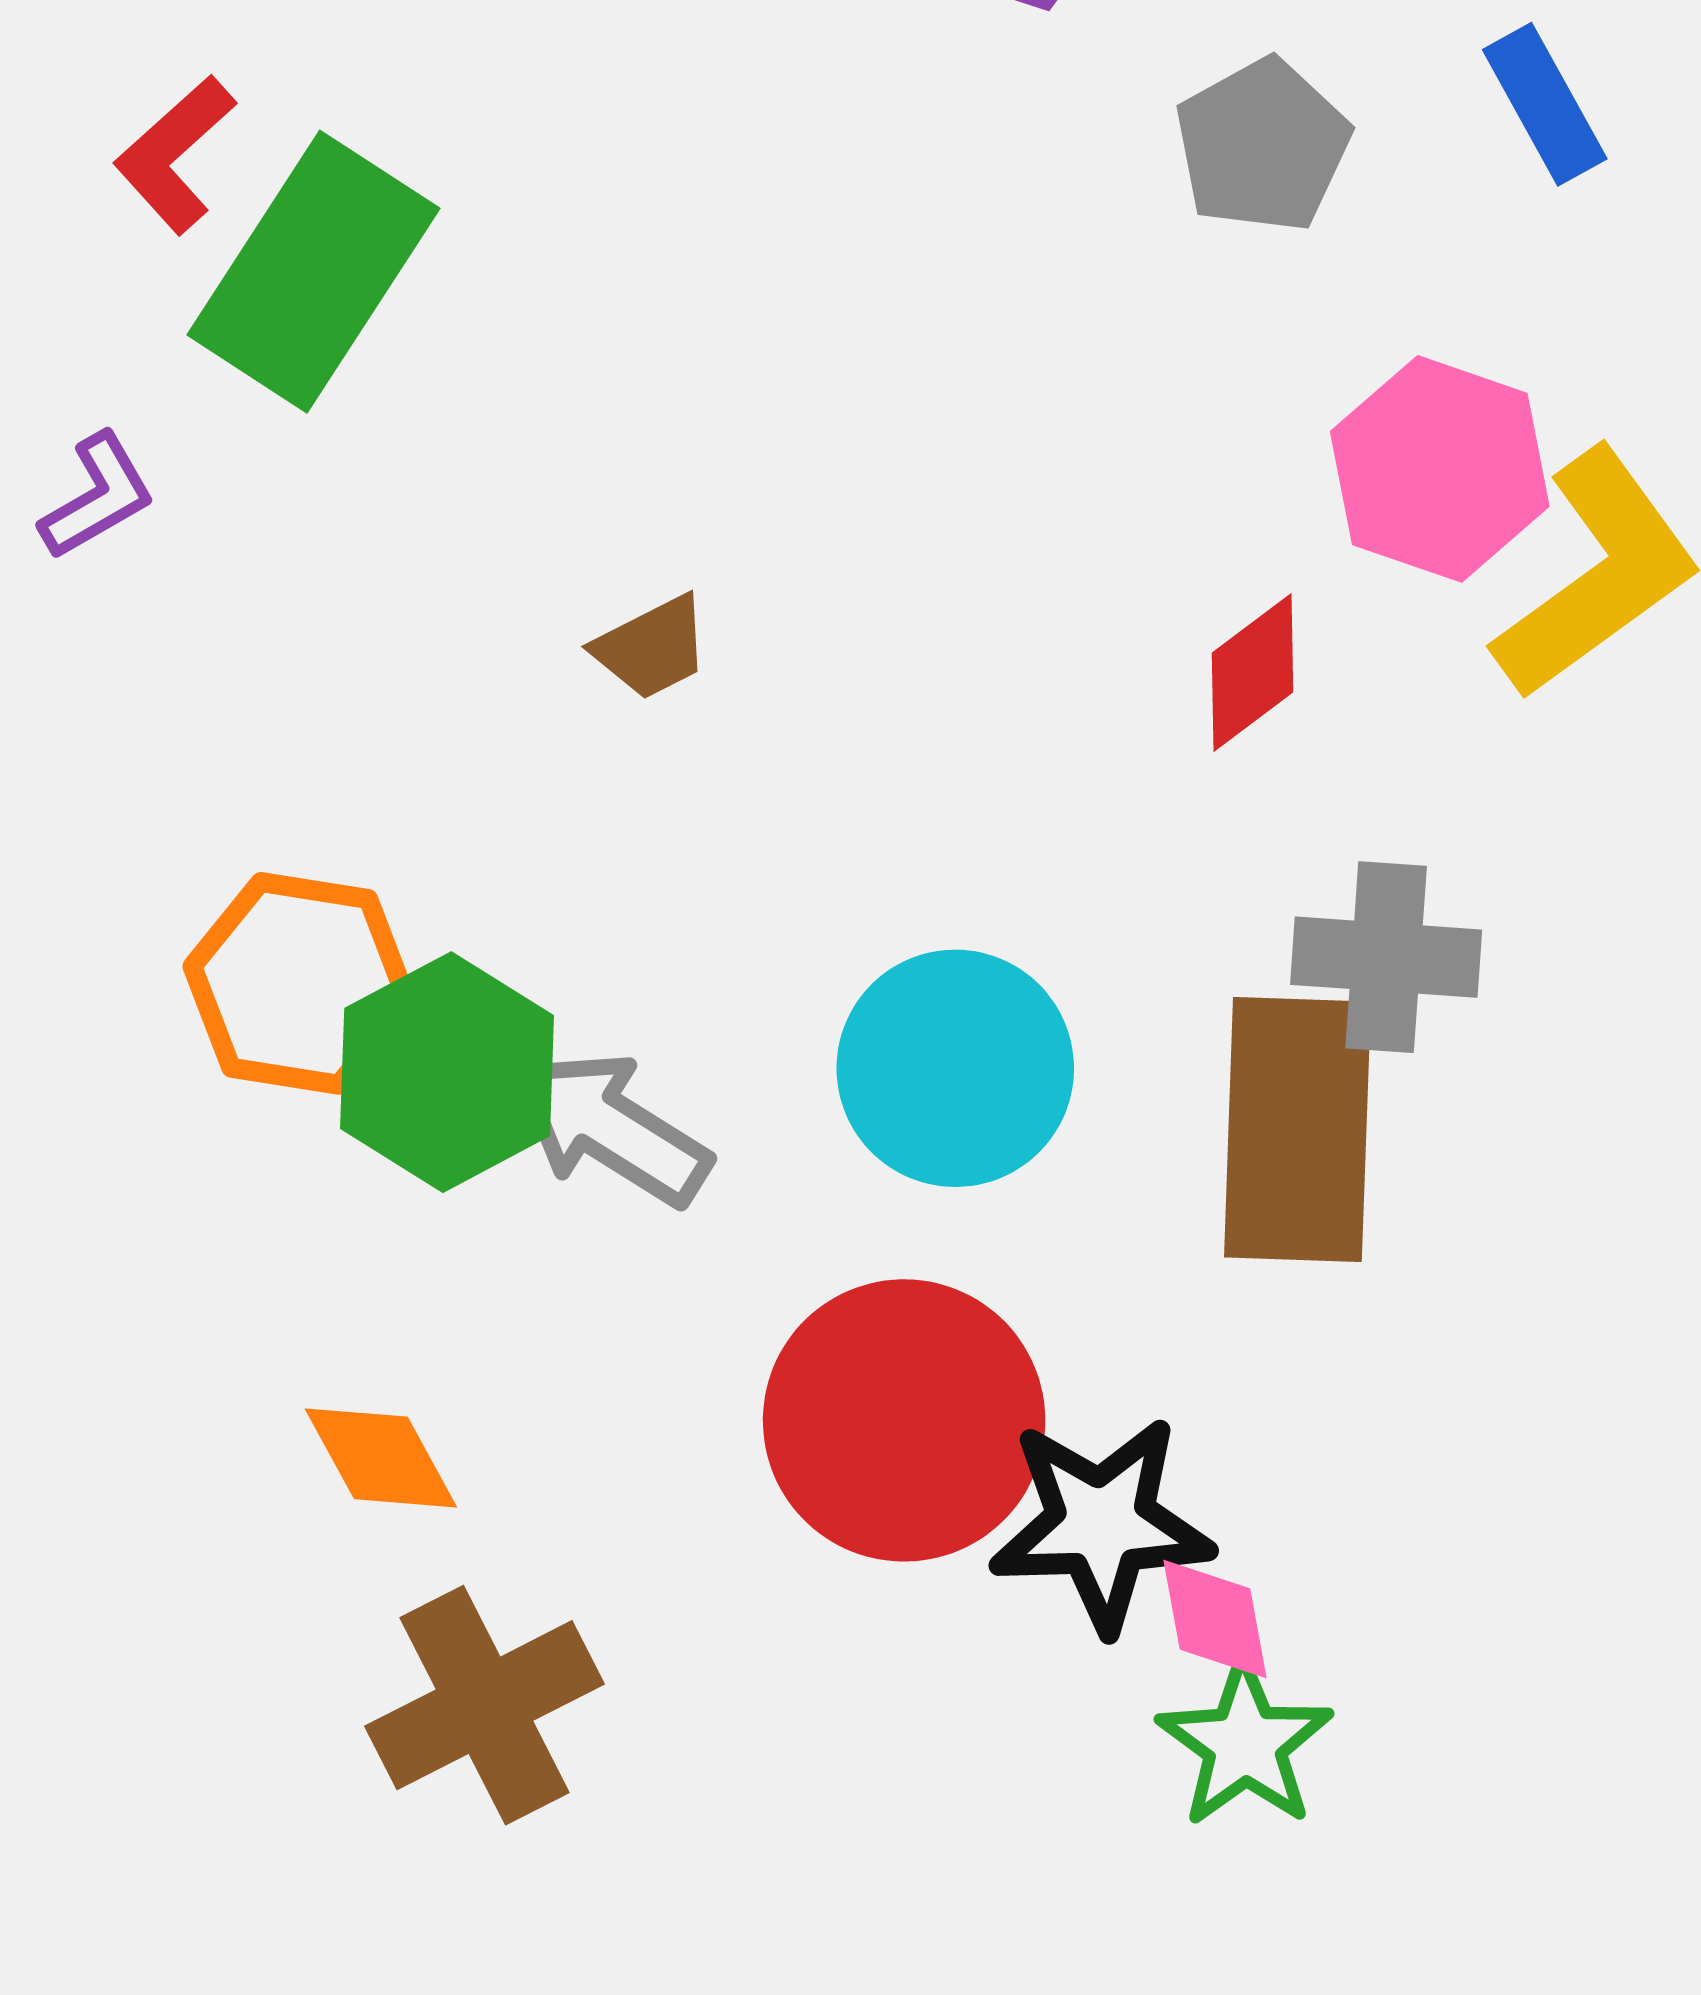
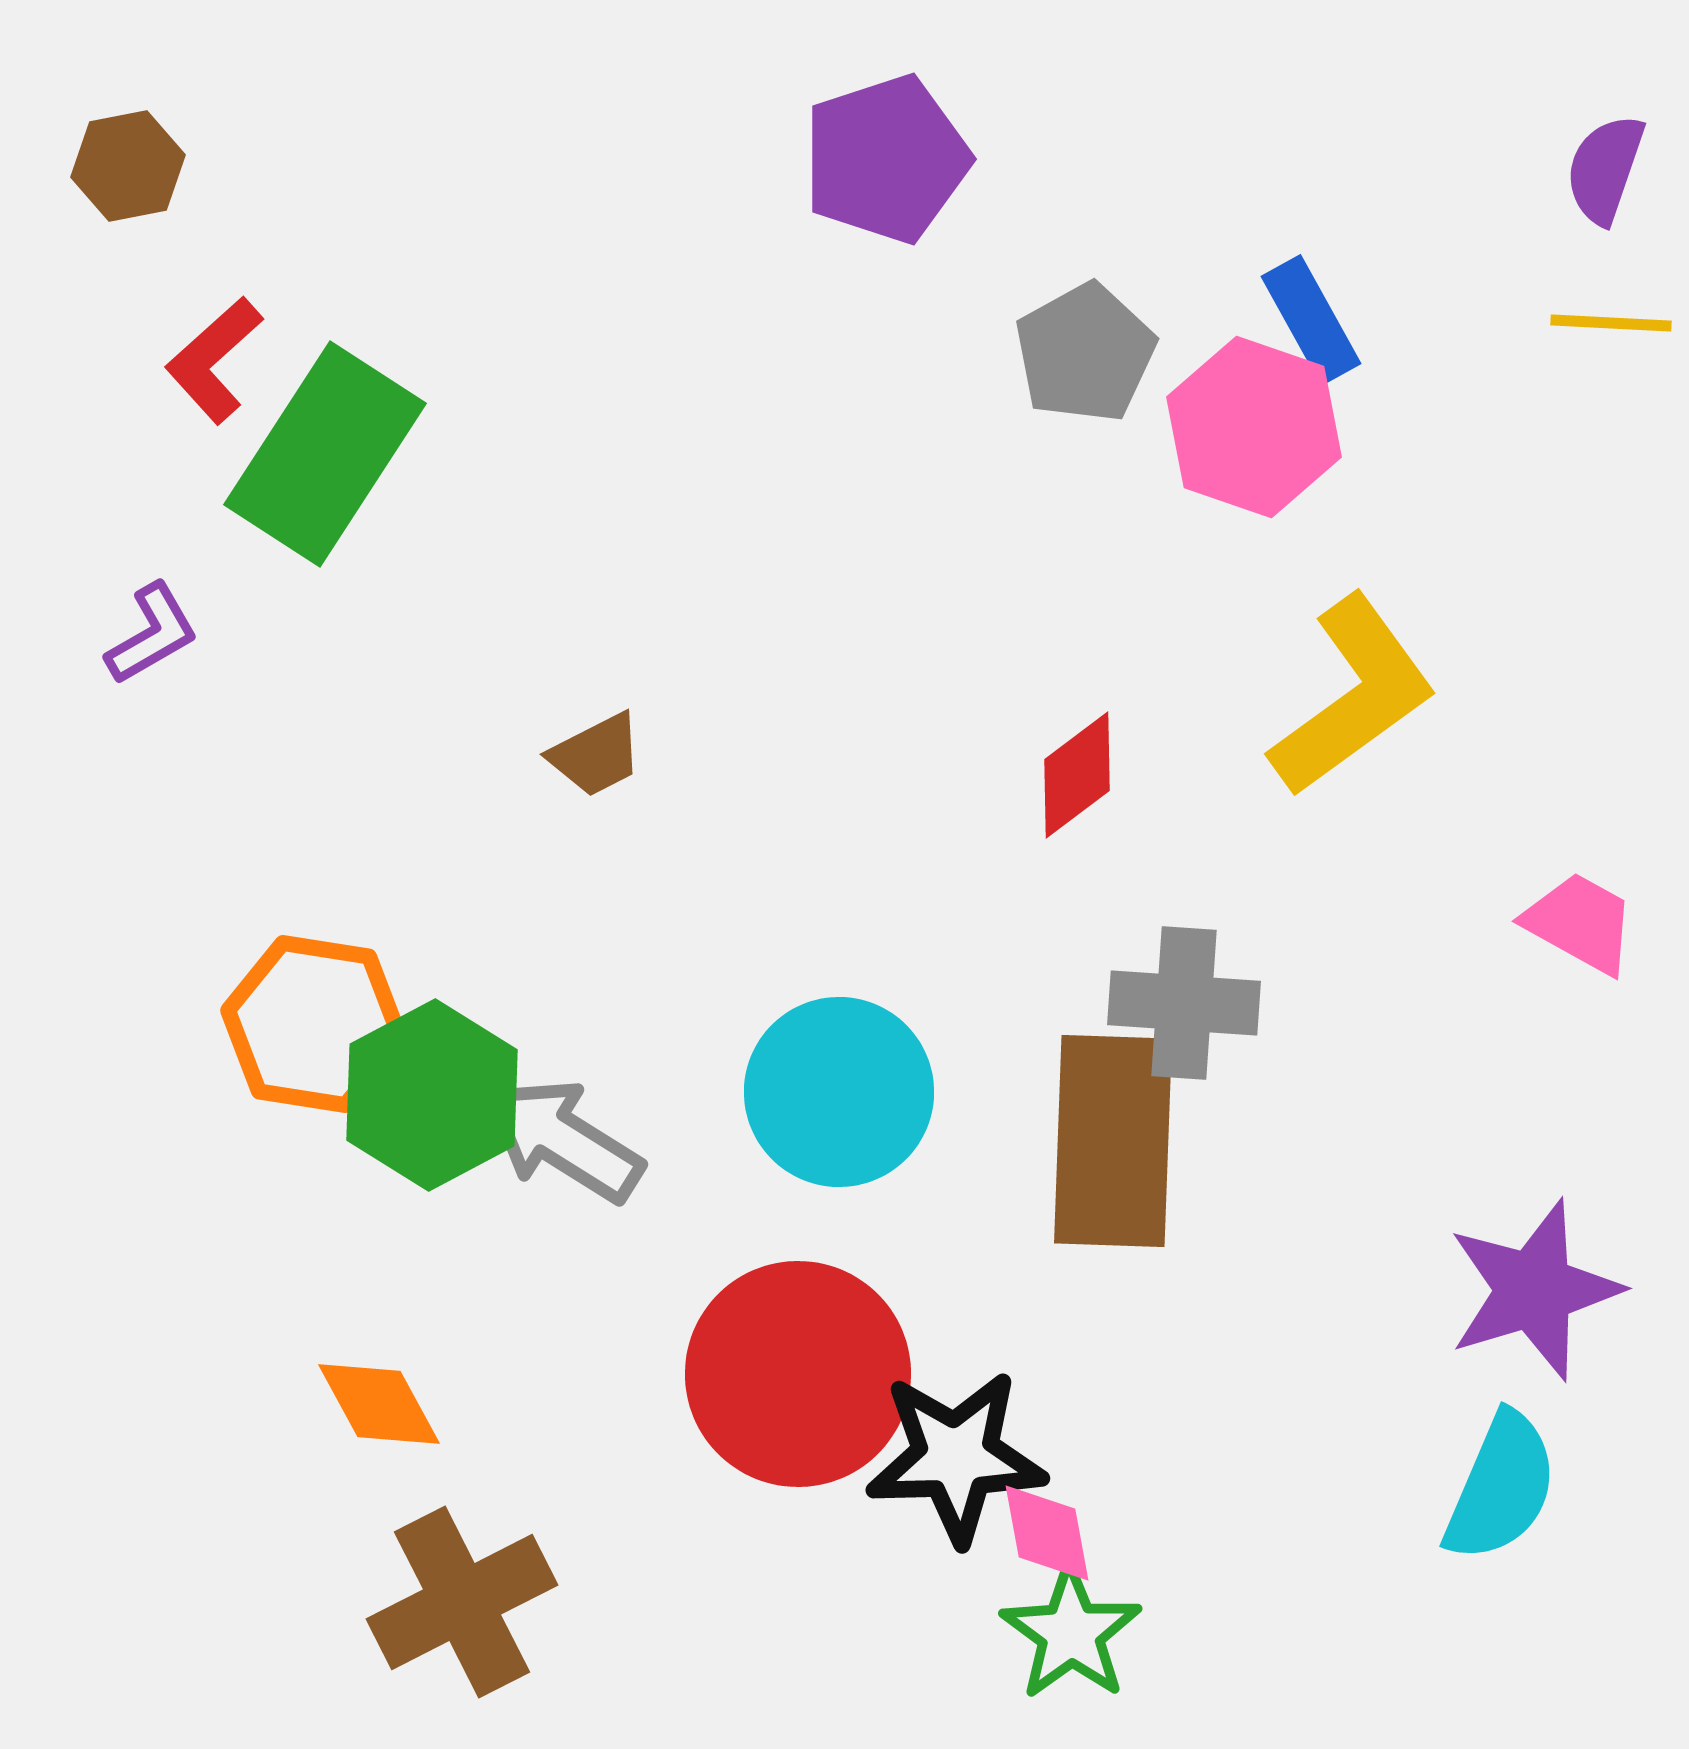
pink hexagon: (1440, 469) -> (1254, 427), moved

